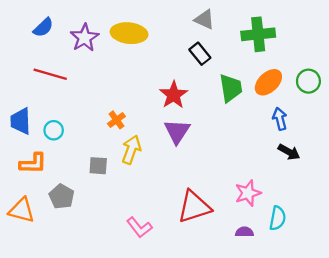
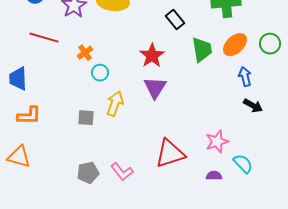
orange cross: (116, 120) -> (85, 53), moved
cyan circle: (54, 130) -> (100, 73), moved
gray pentagon: (62, 197) -> (88, 173), moved, turned 30
cyan semicircle: (278, 218) -> (243, 164), turned -55

